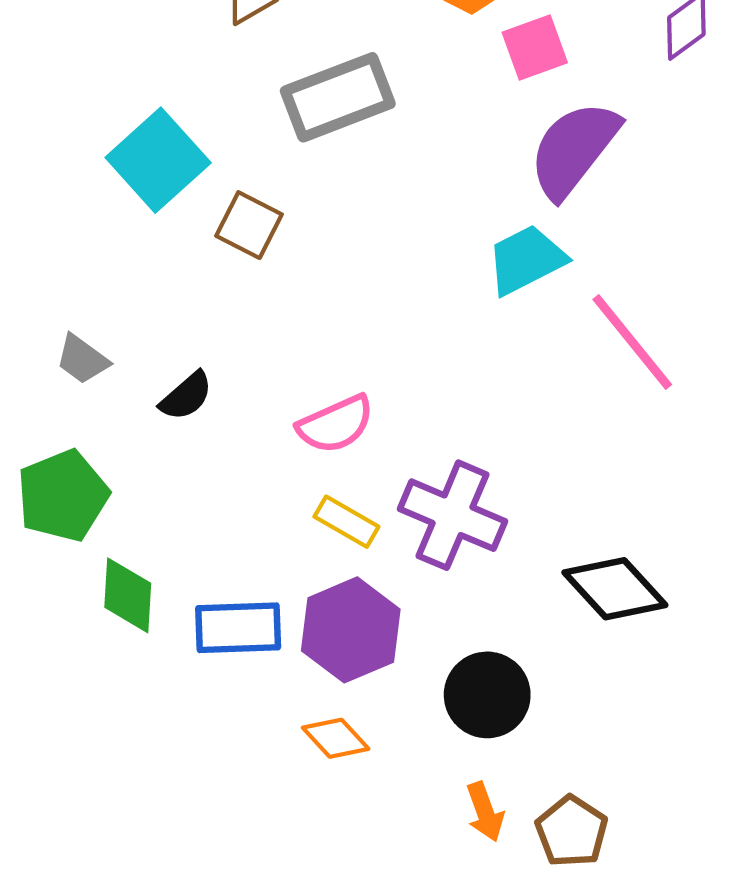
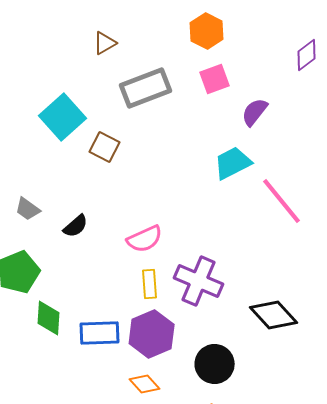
pink square: (535, 48) -> (215, 79), moved
purple semicircle: (574, 149) -> (255, 112), size x0.6
yellow rectangle: (346, 522) -> (150, 284), turned 56

